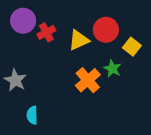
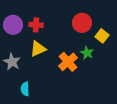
purple circle: (23, 21) -> (13, 25), moved
red cross: (46, 32) -> (36, 25), turned 32
yellow triangle: (79, 40) -> (38, 49), moved

